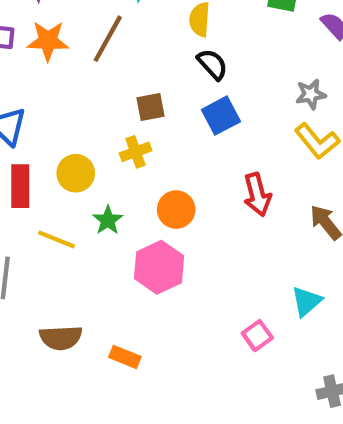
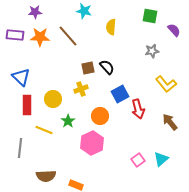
brown line: (108, 39) -> (68, 36), turned -70
black semicircle: (212, 64) -> (107, 67), moved
gray star: (311, 94) -> (152, 51), moved
blue square: (221, 116) -> (120, 94), moved
pink square: (257, 336) -> (138, 160), moved

